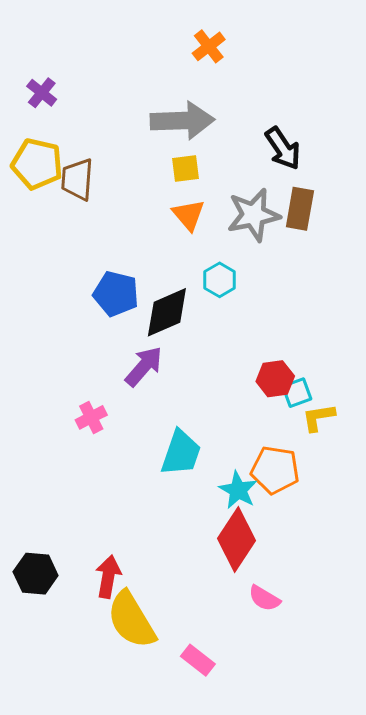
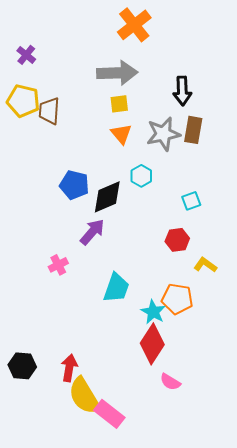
orange cross: (209, 46) -> (134, 25), size x1.6
black arrow: (283, 148) -> (182, 91), turned 32
cyan square: (297, 393) -> (191, 201), moved
yellow L-shape: (318, 417) -> (205, 265), turned 45
pink rectangle: (198, 660) -> (109, 414), moved, size x1.4

